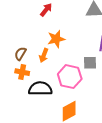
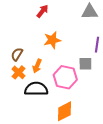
orange arrow: (44, 55) -> (37, 66), moved
orange cross: (22, 72) -> (18, 72), turned 32

